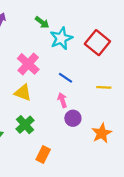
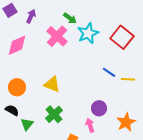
pink cross: (28, 64) -> (57, 36), moved
blue line: (65, 78) -> (109, 72), moved
pink arrow: (62, 100) -> (90, 125), moved

